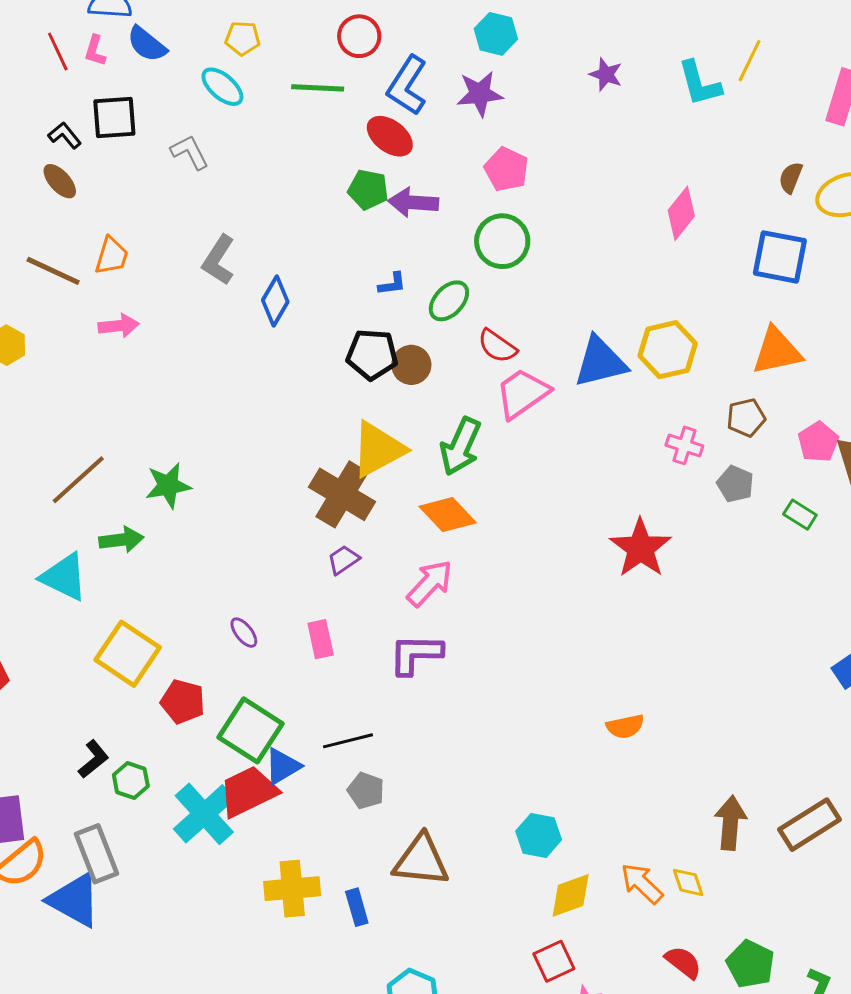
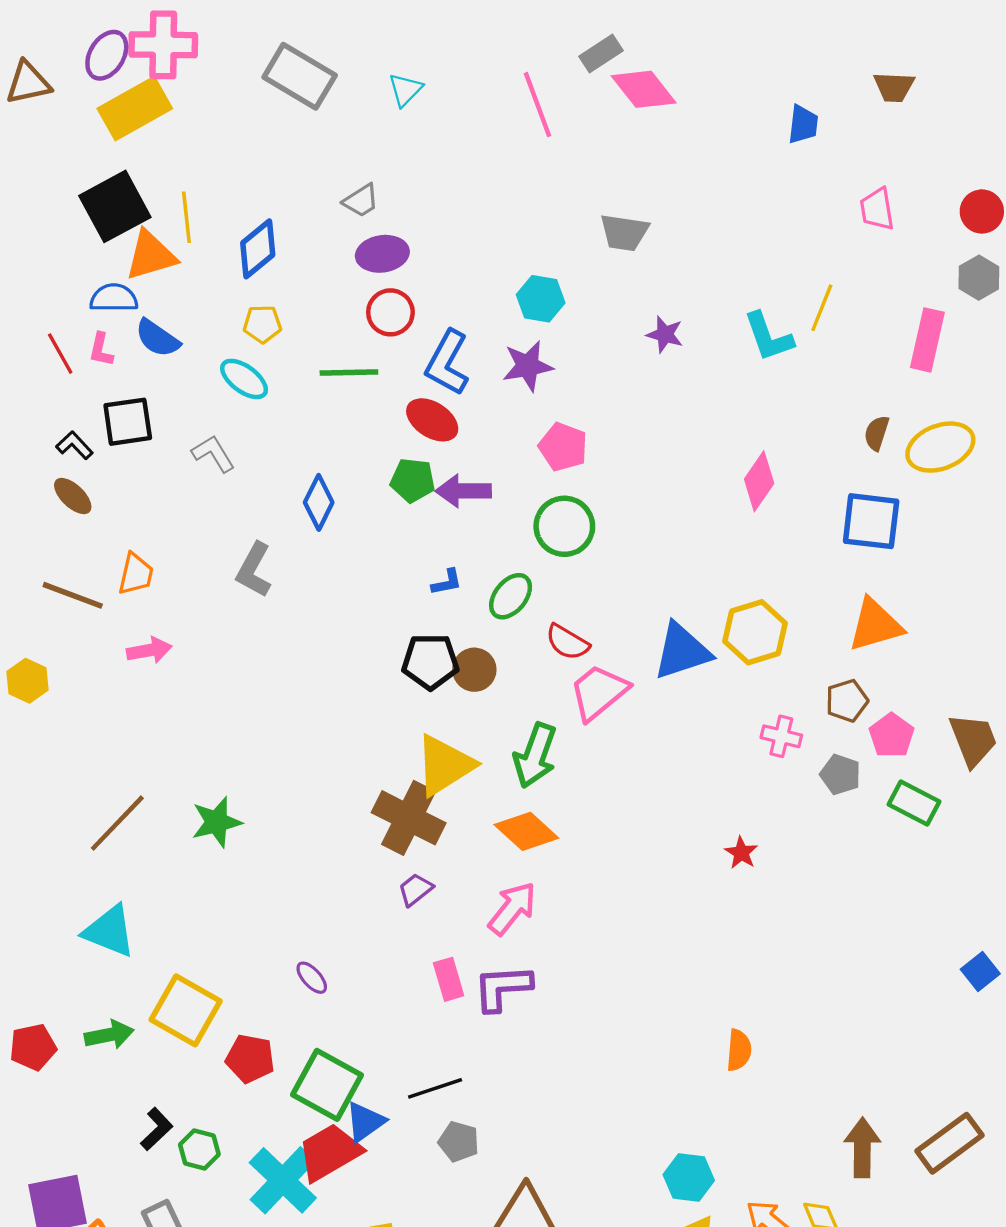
blue diamond: (275, 301) -> (319, 502), moved
pink pentagon: (818, 442) -> (892, 735), moved
green rectangle: (800, 515) -> (914, 803), size x1.4
green arrow: (121, 540) -> (109, 1035), moved
red star: (641, 548) -> (741, 853), size x0.5
pink rectangle: (321, 639) -> (449, 979), moved
orange semicircle: (625, 726) -> (739, 1050), turned -69
cyan hexagon: (539, 835) -> (689, 1178), moved

